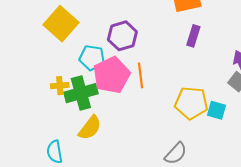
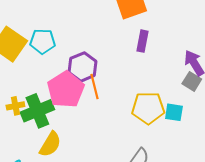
purple hexagon: (122, 36) -> (83, 67), moved
cyan pentagon: (92, 58) -> (43, 41), moved

